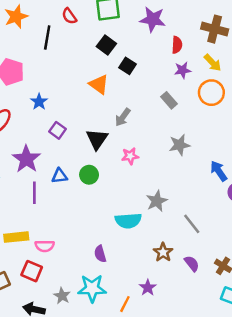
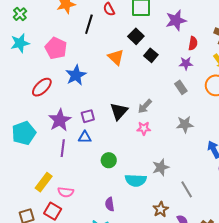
purple star: (153, 19) -> (176, 20), turned -30
purple star: (183, 70) -> (186, 63), moved
orange triangle: (99, 84) -> (116, 57), moved
blue star: (39, 102) -> (76, 75), size x1.5
gray arrow: (123, 117) -> (145, 106), moved
purple square: (58, 130) -> (88, 116), moved, turned 32
green circle: (89, 175) -> (109, 160), moved
yellow rectangle: (16, 237) -> (44, 182), turned -54

